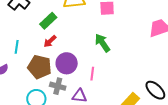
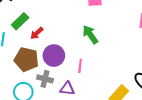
green rectangle: (48, 21) -> (20, 21), moved

